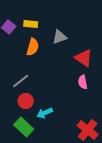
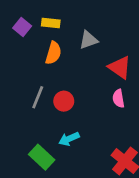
gray line: (21, 81) -> (38, 97), turned -30
red circle: (26, 101) -> (64, 101), moved

